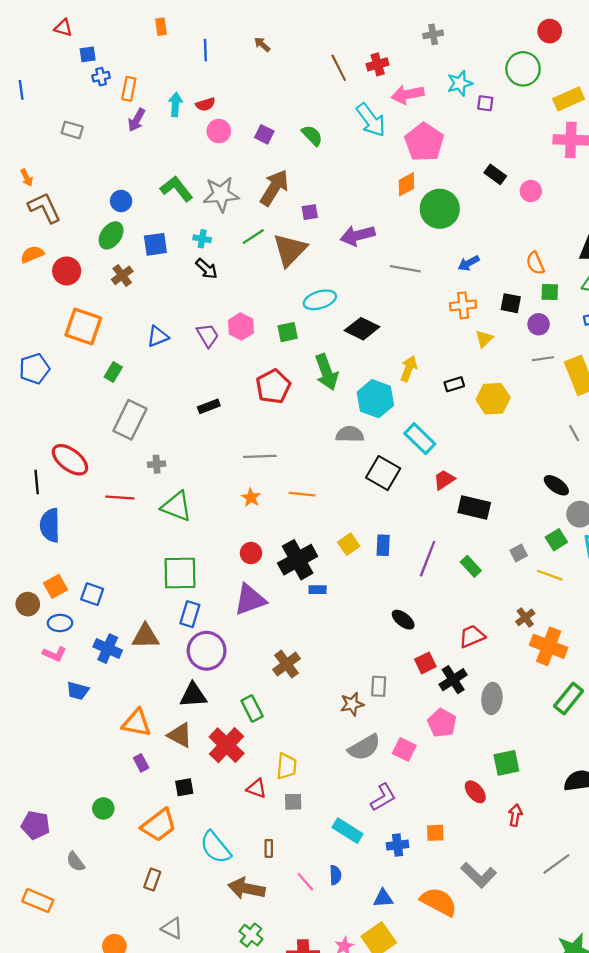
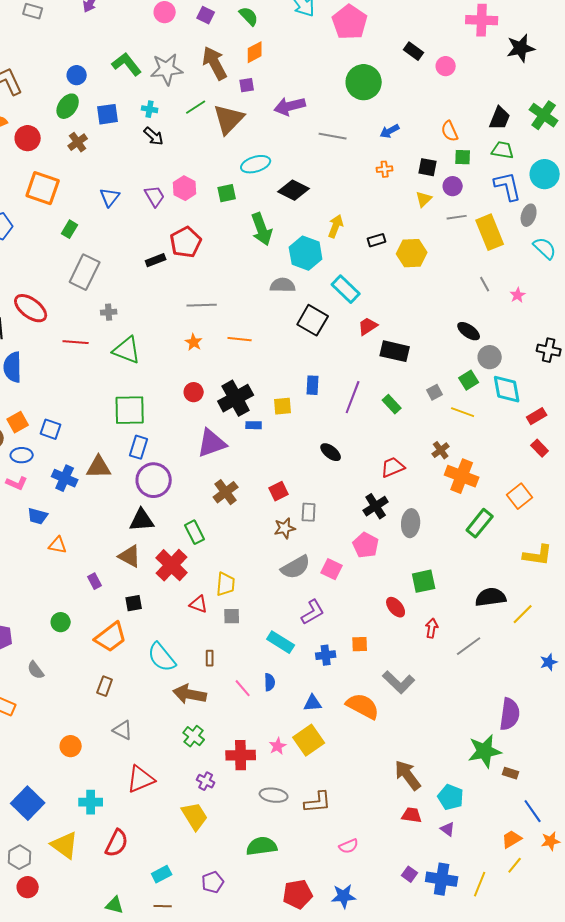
orange diamond: (406, 184) -> (255, 52), moved
brown arrow: (274, 188) -> (215, 63), turned -60
orange cross: (463, 305) -> (385, 169), size x0.7
blue triangle: (158, 336) -> (110, 197), turned -30
yellow triangle: (484, 339) -> (424, 199), moved
red pentagon: (273, 386) -> (186, 242), moved
yellow square: (349, 544) -> (283, 406), moved, turned 30
purple triangle: (250, 600) -> (212, 443), moved
red square: (425, 663) -> (279, 491), moved
orange triangle: (137, 723) -> (58, 545), moved, size x0.7
gray line: (556, 864) -> (469, 646), moved

